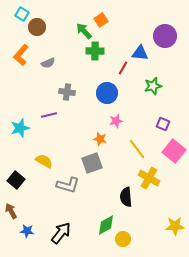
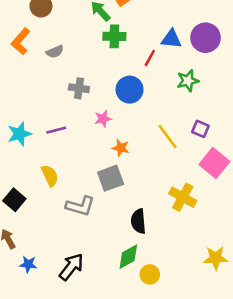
purple circle: (165, 36) -> (206, 38), moved
purple line: (49, 115) -> (56, 130), moved
pink star: (116, 121) -> (103, 119), moved
yellow line: (137, 149) -> (168, 136), moved
yellow semicircle: (44, 161) -> (50, 176), turned 36
black semicircle: (126, 197) -> (138, 221), moved

